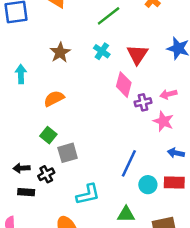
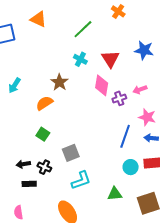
brown star: (60, 52) -> (59, 82), moved
cyan arrow: (21, 74) -> (15, 85), turned -140
pink star: (163, 121) -> (147, 117), moved
gray square: (68, 153) -> (71, 153), moved
blue line: (129, 163) -> (125, 136), moved
black cross: (46, 174) -> (44, 167), turned -32

